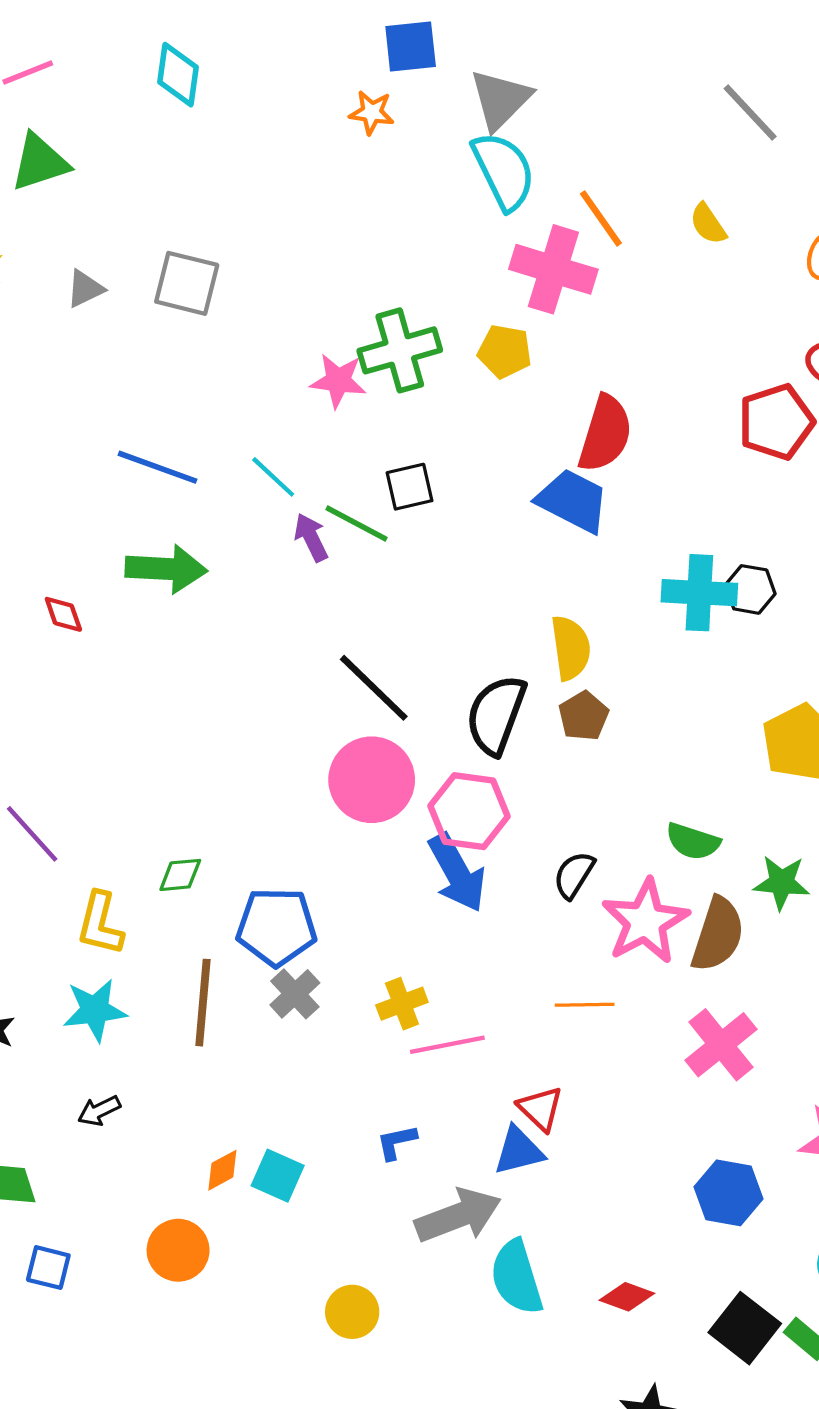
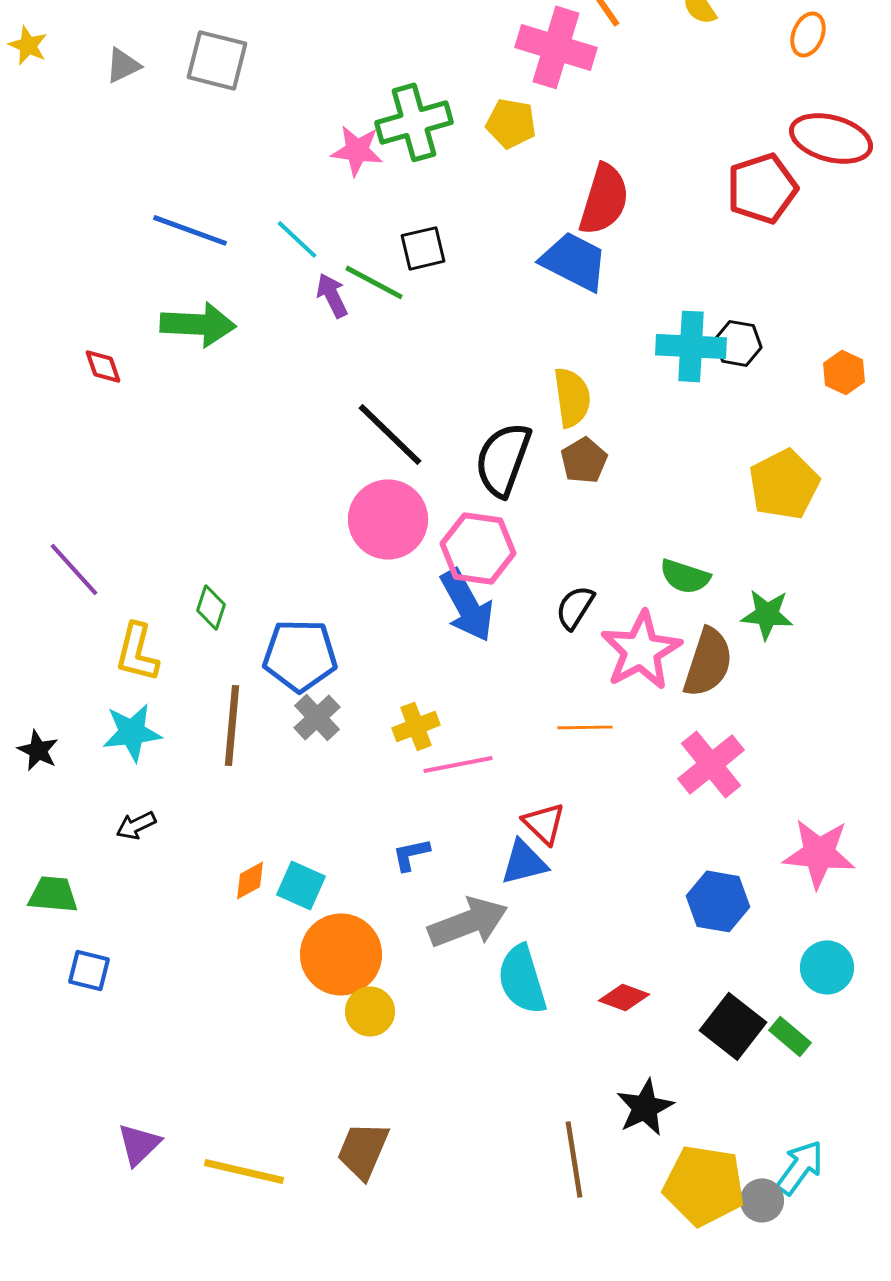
green diamond: (180, 875) -> (211, 607), turned -66
orange circle: (178, 1250) -> (341, 954), moved, size x1.4

